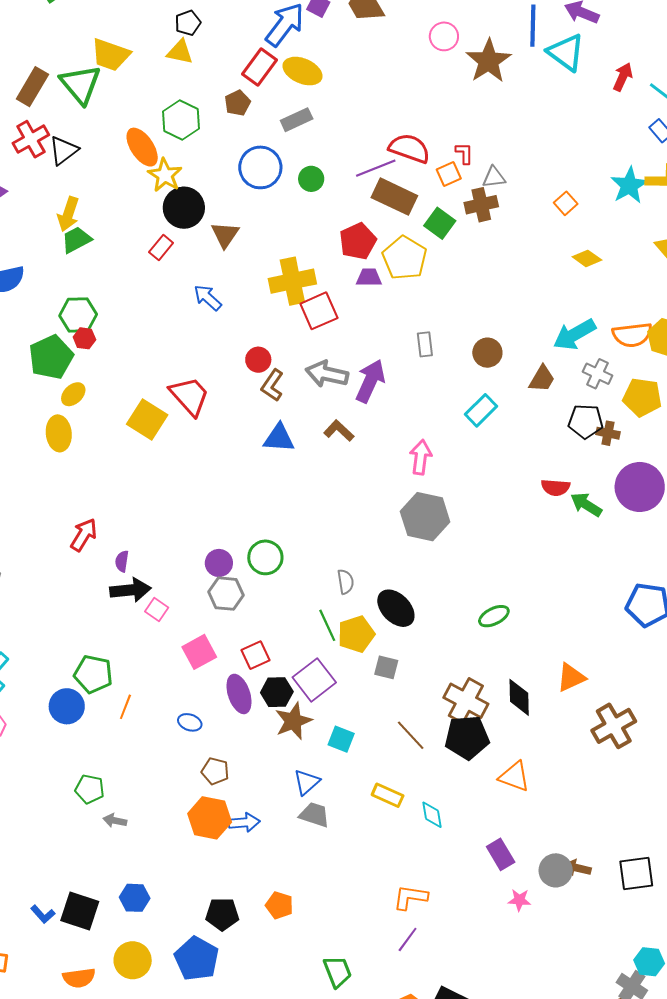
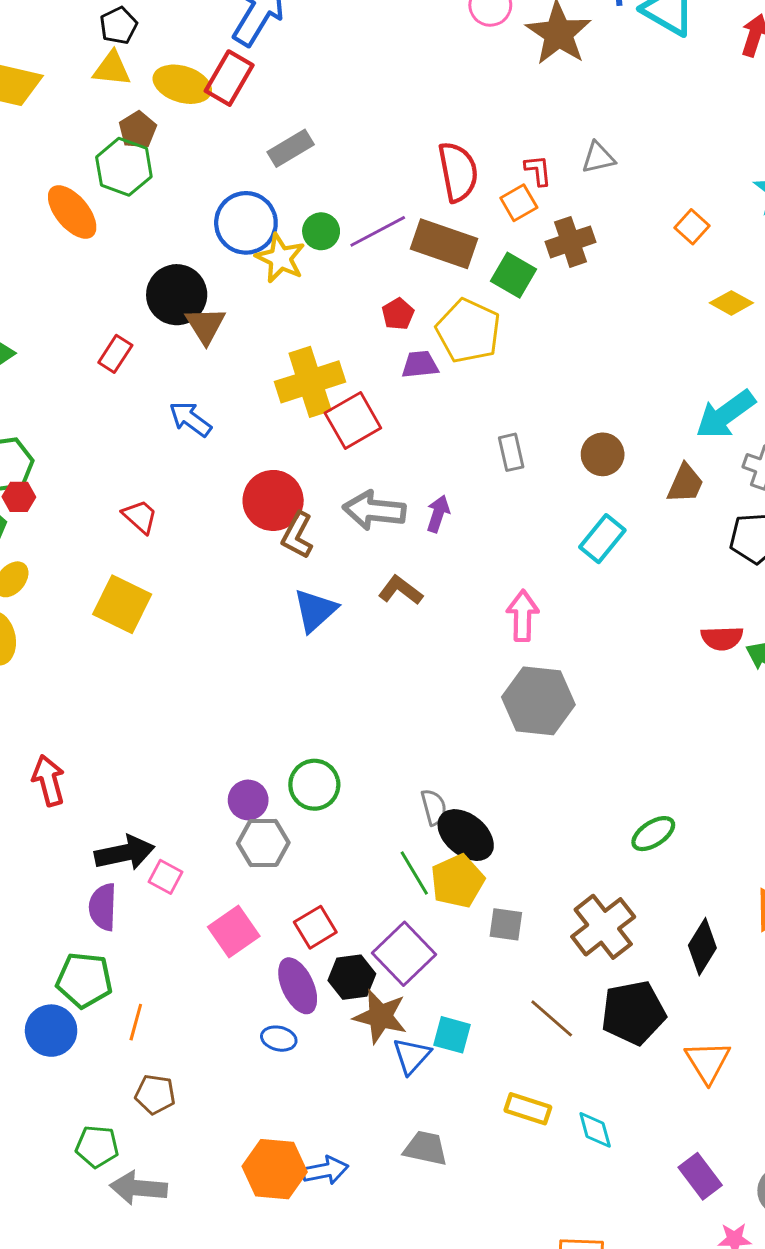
yellow ellipse: (302, 71) -> (182, 84), moved
brown pentagon: (237, 103) -> (138, 130), moved
red semicircle: (409, 148) -> (458, 172), turned 66
purple line: (376, 168) -> (378, 231), moved
yellow star: (165, 175) -> (280, 258), moved
gray triangle: (494, 177) -> (598, 158), moved
black circle: (184, 208) -> (177, 295), moved
red pentagon: (358, 241) -> (398, 314), size x0.6
red circle: (258, 360) -> (273, 500), size x1.6
purple arrow: (370, 381) -> (438, 514), size x0.6
red trapezoid: (189, 396) -> (140, 517), moved, size x0.6
blue triangle: (279, 438) -> (315, 610), turned -40
red arrow: (84, 535) -> (49, 780), turned -40
purple semicircle: (122, 561) -> (103, 907), moved, size x1.5
black ellipse: (396, 608) -> (466, 835), moved
black diamond: (519, 697) -> (702, 947), turned 39
brown cross: (466, 701) -> (603, 927), moved, turned 30
brown star: (293, 721) -> (380, 1016), turned -30
blue ellipse: (190, 722) -> (279, 1039), moved
brown pentagon: (215, 771) -> (155, 1094), moved
orange triangle: (514, 777) -> (708, 1062), turned 44
blue triangle: (307, 782) -> (412, 1056), moved
gray arrow: (115, 821) -> (138, 1188), size x1.6

